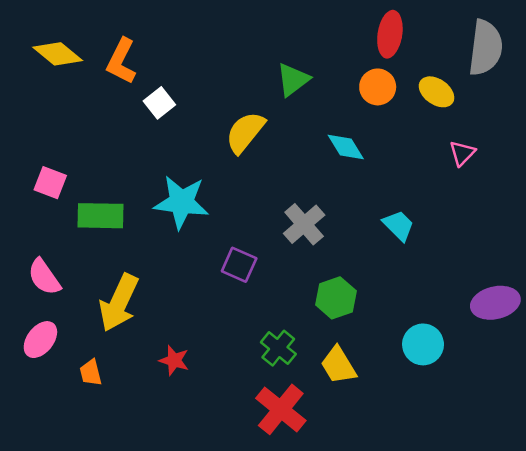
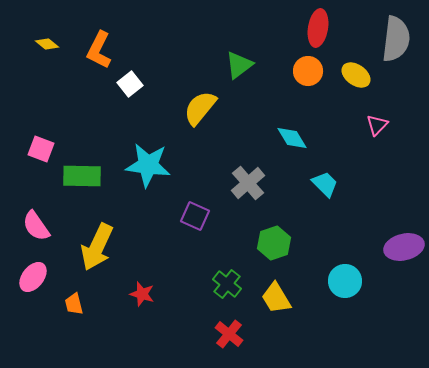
yellow diamond: (58, 54) -> (47, 44), size x0.6
cyan diamond: (346, 147) -> (292, 138), moved
red cross: (281, 409) -> (229, 334), size x0.7

